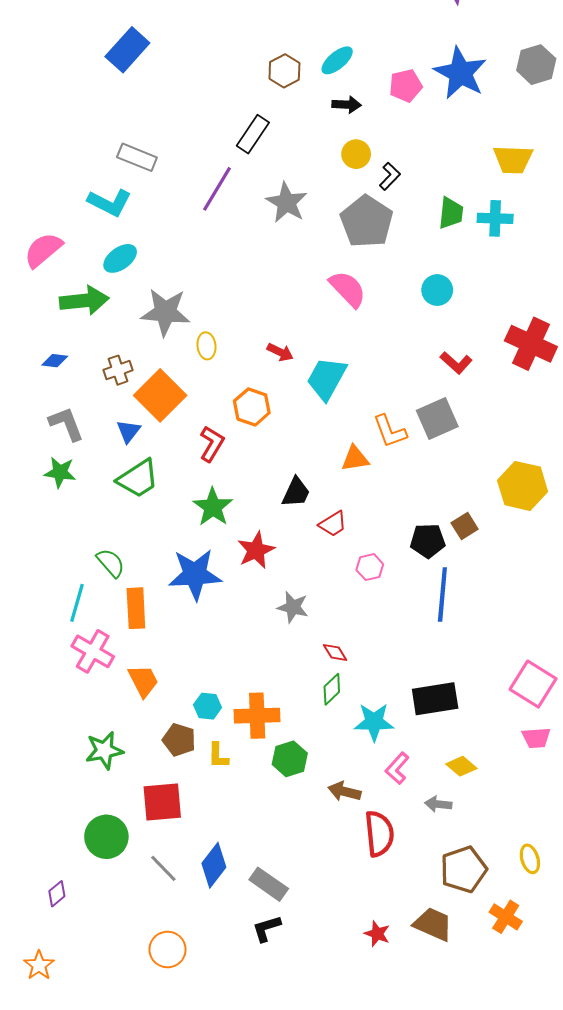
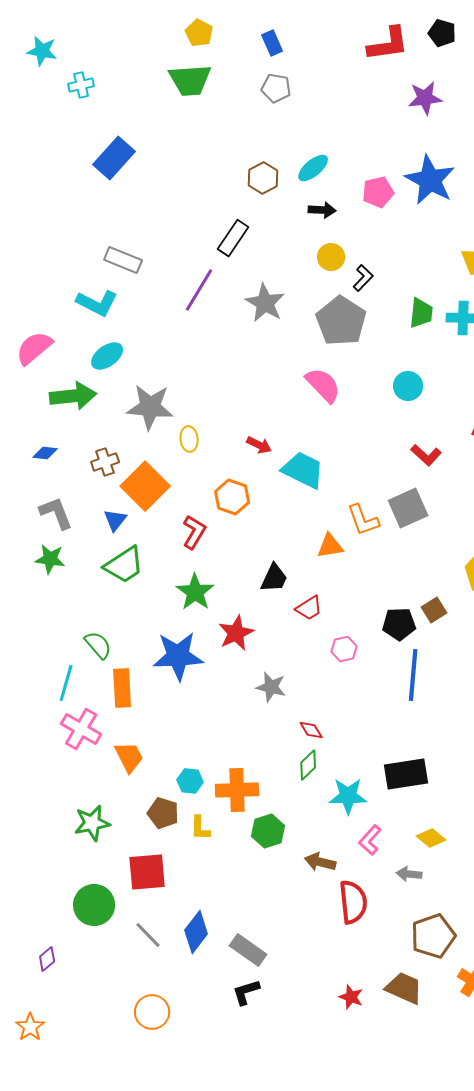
cyan trapezoid: (327, 379) -> (303, 470), turned 87

